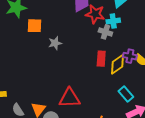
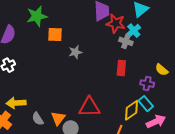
cyan cross: (113, 21) -> (134, 31), turned -32
purple cross: (130, 56) -> (147, 84), moved
yellow diamond: (117, 64) -> (131, 110), moved

